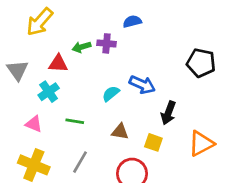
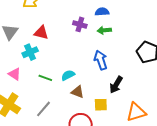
green arrow: (81, 47) -> (104, 30), moved
blue arrow: (142, 85) -> (101, 60), turned -144
cyan semicircle: (111, 94) -> (68, 75), moved
yellow square: (153, 142) -> (101, 105), turned -32

